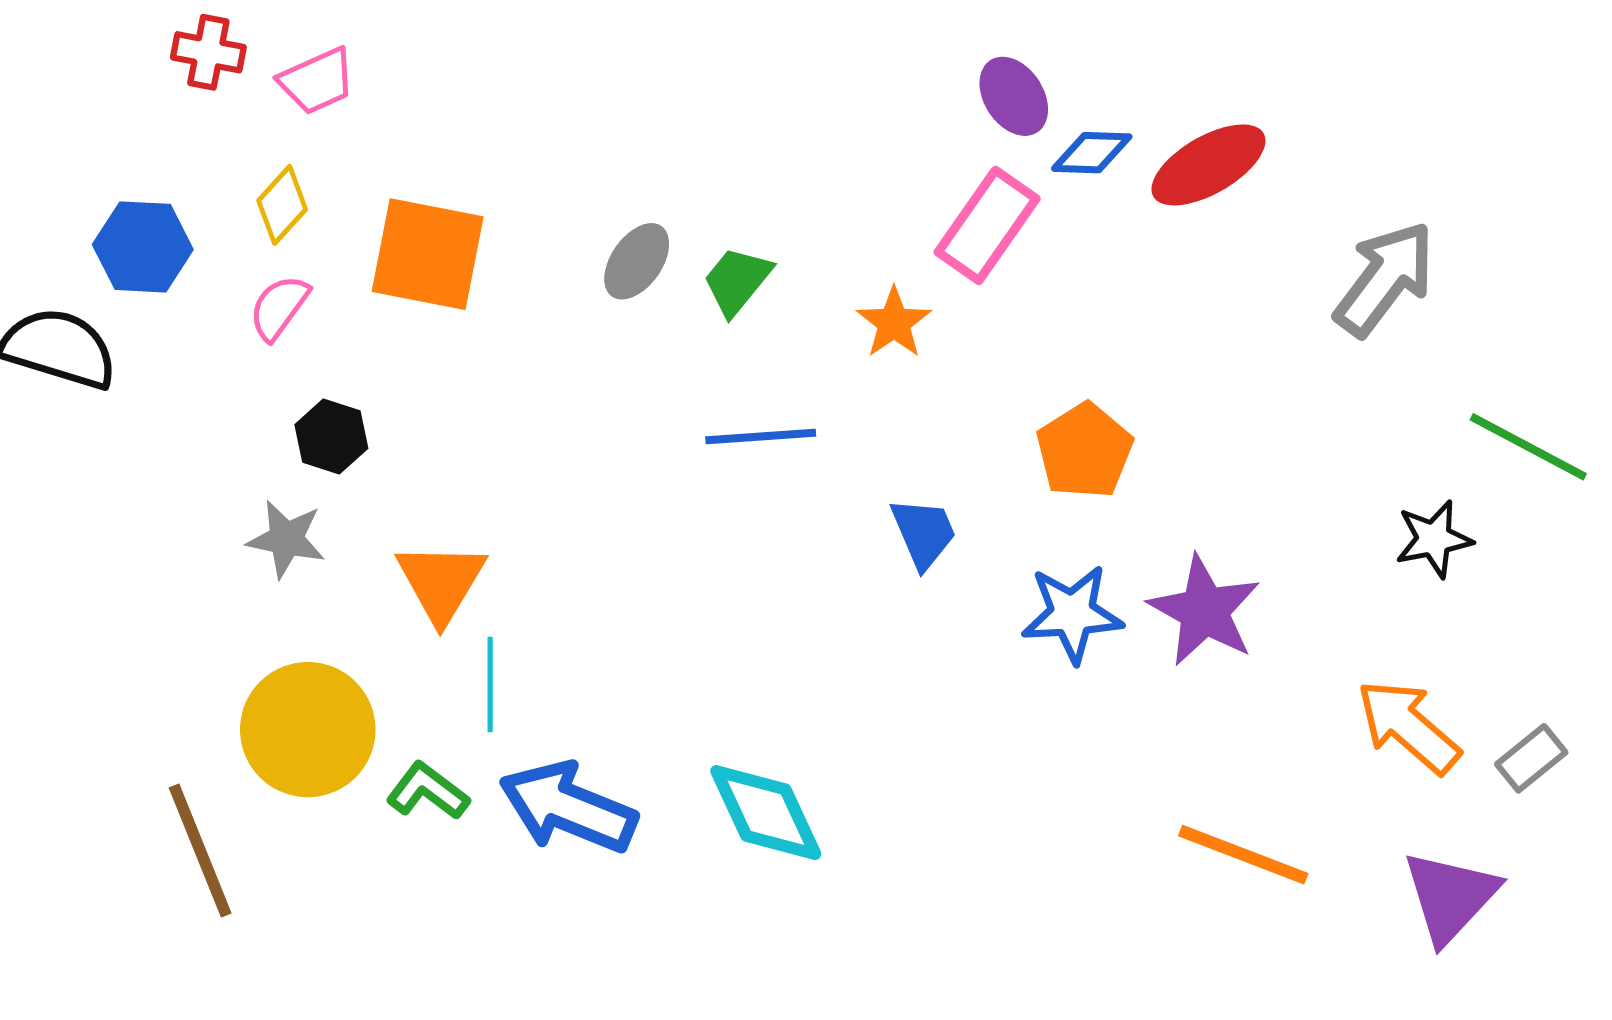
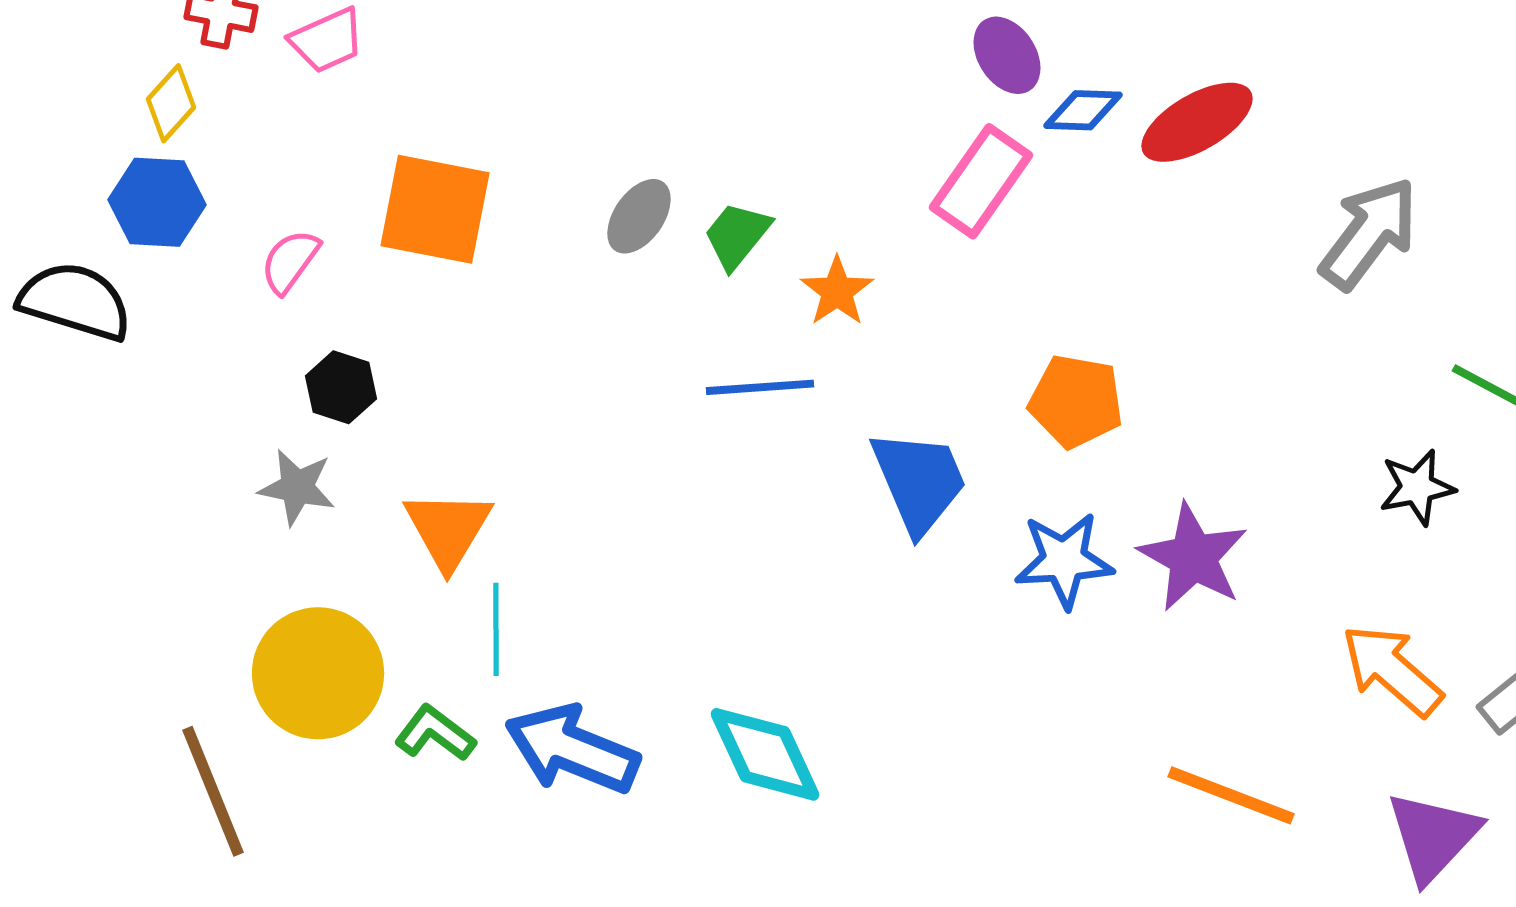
yellow diamond: (282, 205) -> (171, 103), moved
orange star: (894, 323) -> (837, 291), moved
orange pentagon: (1084, 451) -> (1076, 401), turned -30
blue trapezoid: (924, 533) -> (919, 481), size x1.5

